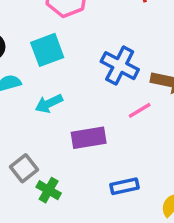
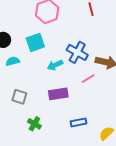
cyan arrow: (49, 103) -> (55, 65), moved
gray square: (24, 168) -> (19, 97), moved, turned -35

